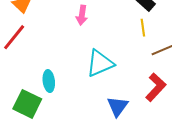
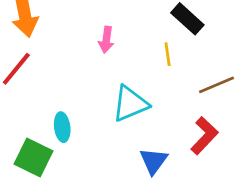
yellow line: (143, 28) -> (168, 54), moved

